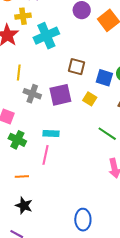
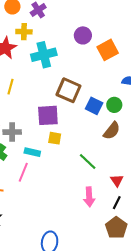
brown square: (77, 67) -> (68, 90), size x1.4
gray cross: (32, 94) -> (12, 132), moved, turned -30
yellow square: (90, 99) -> (55, 138), moved, turned -32

